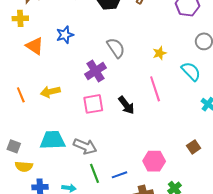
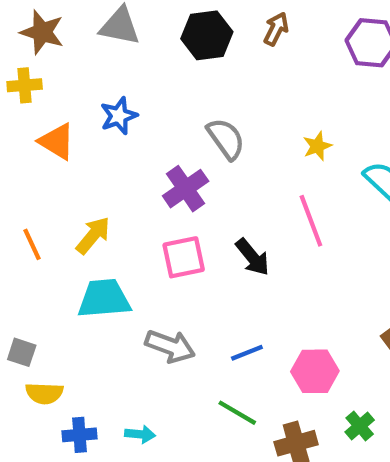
yellow arrow: (50, 92) -> (93, 235), turned 144
cyan trapezoid: (53, 140) -> (104, 299), moved
green line: (95, 173) -> (237, 413), moved, turned -36
blue line: (120, 175) -> (247, 353), moved

